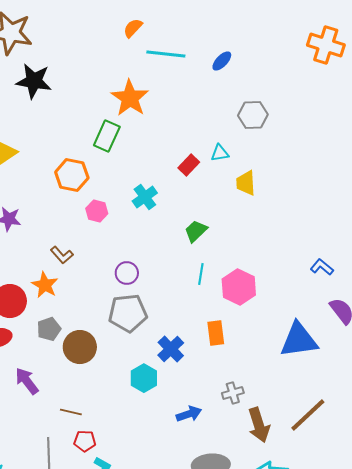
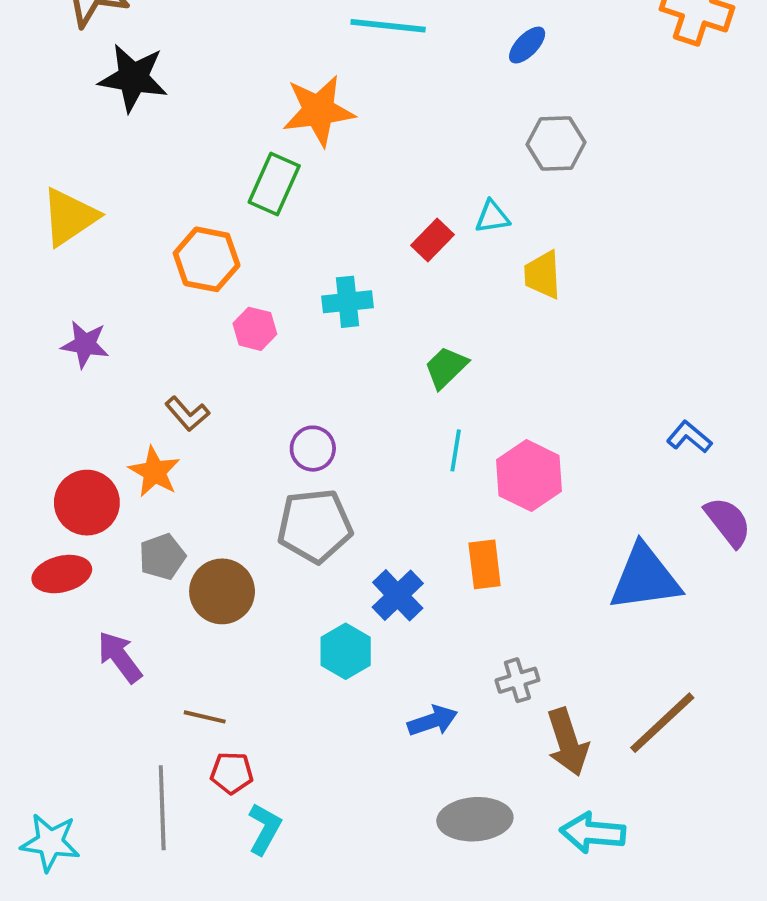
blue ellipse: (222, 61) -> (527, 45), moved
orange star: (130, 98) -> (319, 111), turned 30
cyan cross: (145, 197) -> (348, 302), turned 30

